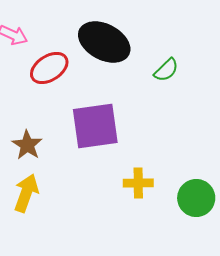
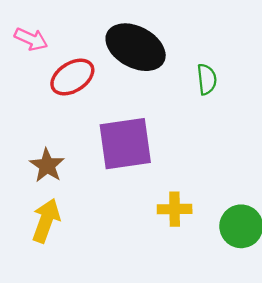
green semicircle: (166, 70) -> (207, 79), turned -52

